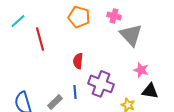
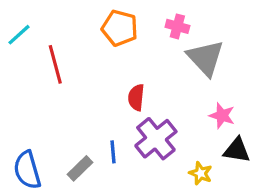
red semicircle: (78, 61) -> (136, 97), moved
purple cross: (101, 84) -> (156, 139), turned 30

